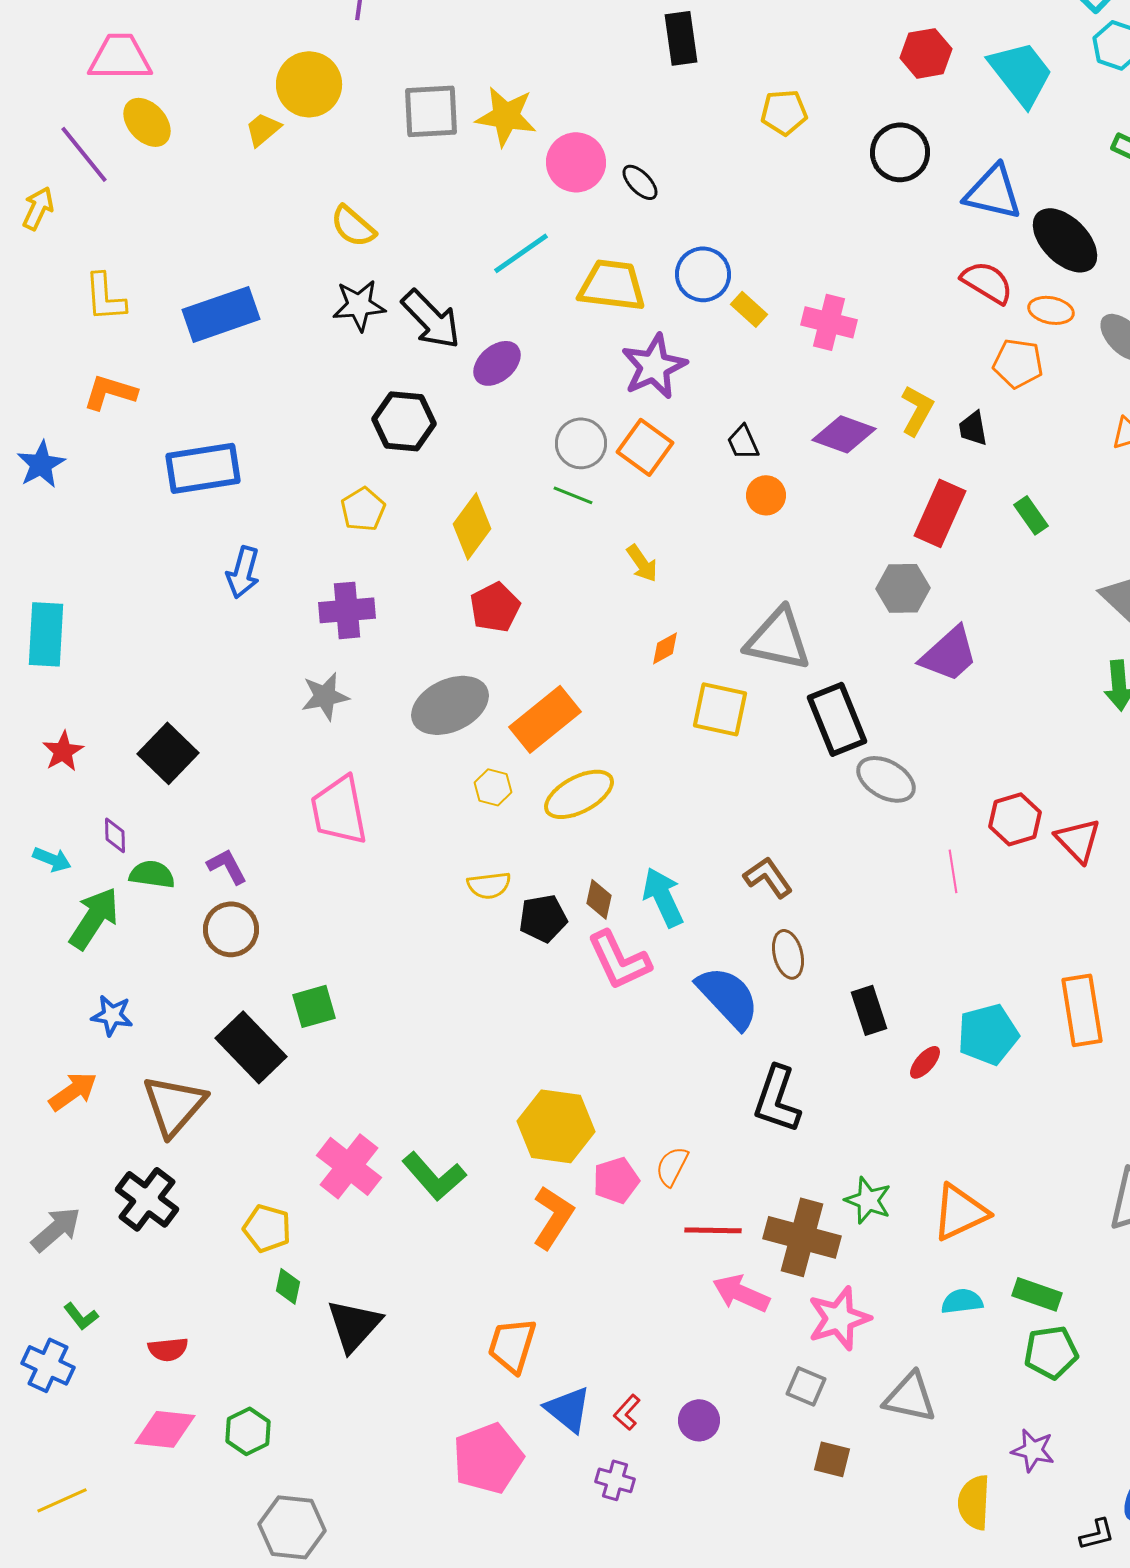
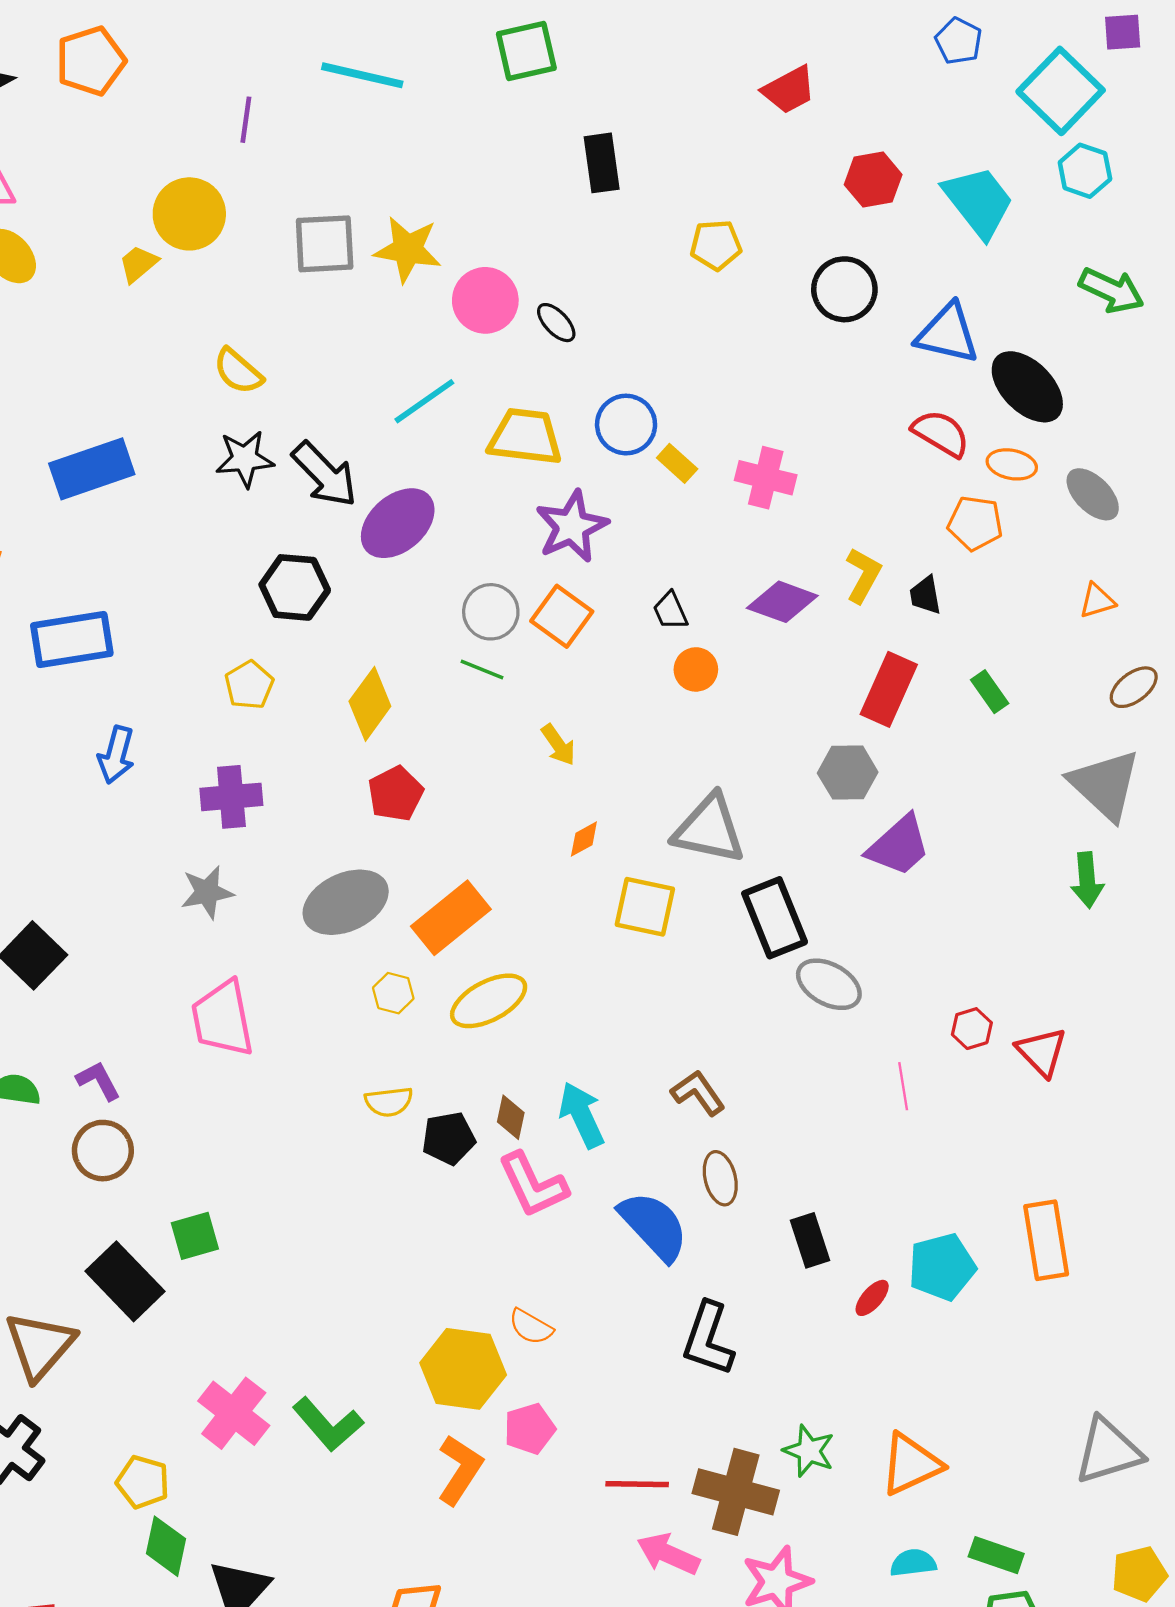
purple ellipse: (497, 363) -> (398, 523), size x1.4
red hexagon: (1015, 819) -> (972, 1029), size x0.7
orange semicircle: (672, 1166) -> (531, 1327), moved, turned -87
green diamond: (288, 1286) -> (166, 1546), size x1.5

